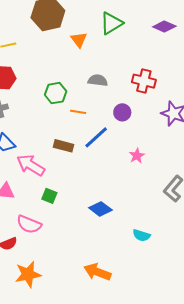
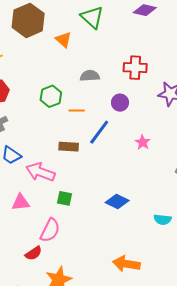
green triangle: (111, 23) -> (92, 17), turned -35
pink semicircle: (29, 224) -> (50, 230), turned -75

